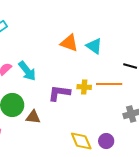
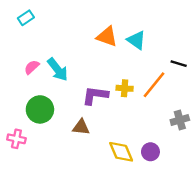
orange line: (109, 84) -> (154, 85), turned -50
brown triangle: (33, 117) -> (81, 127), moved

